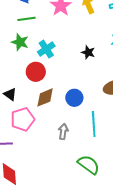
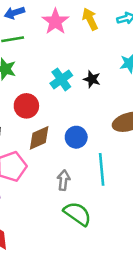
cyan cross: (46, 49) -> (61, 79), moved
green semicircle: (89, 165) -> (77, 214), moved

